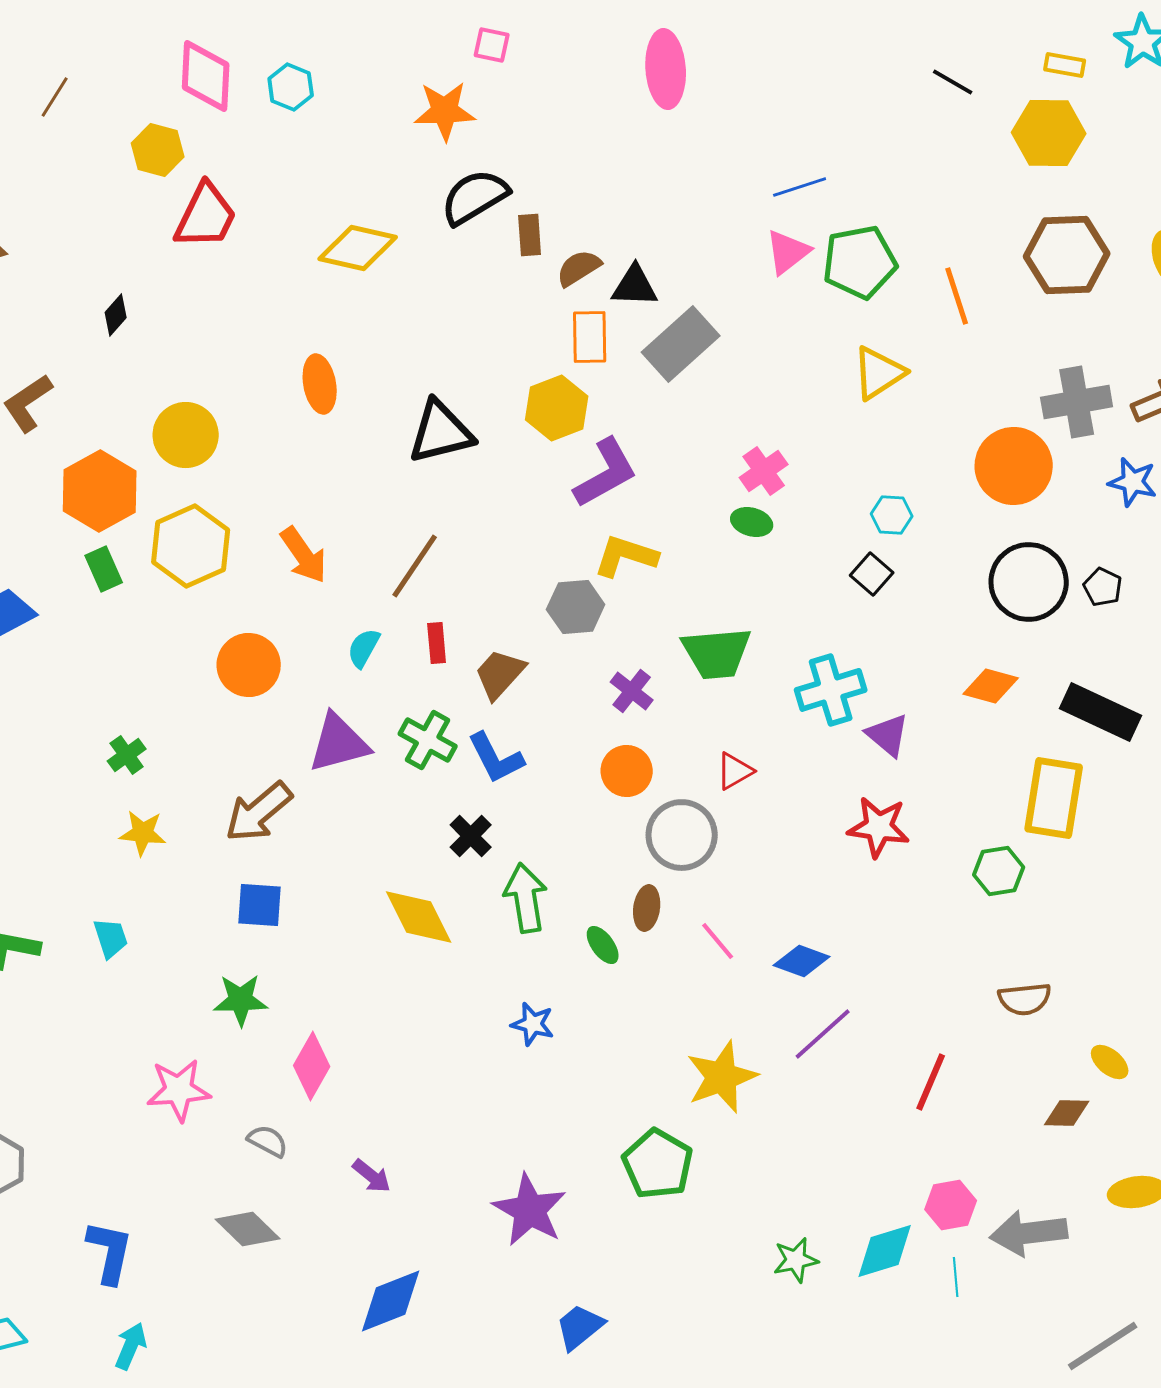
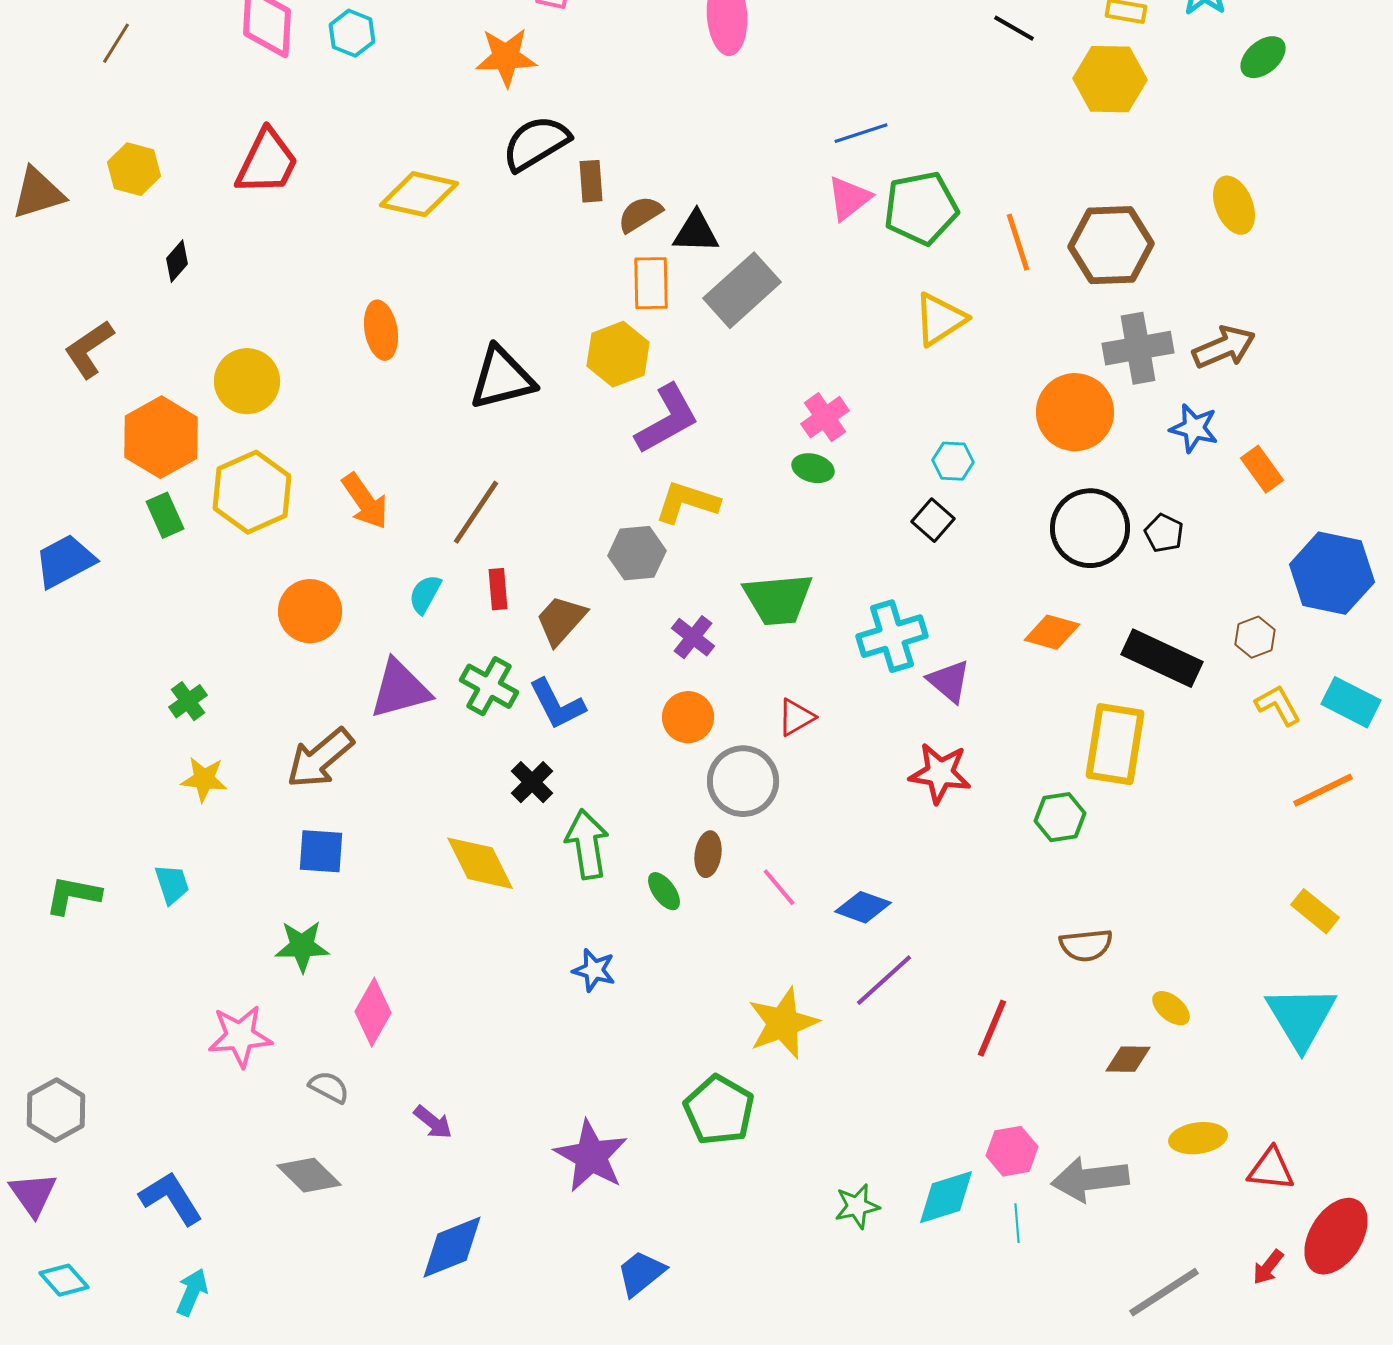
yellow hexagon: (158, 150) -> (134, 169), moved
brown hexagon: (1067, 255) -> (1111, 245), moved
blue L-shape: (110, 1252) -> (171, 1198), turned -44

